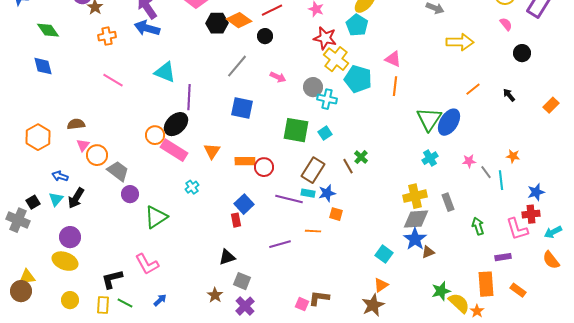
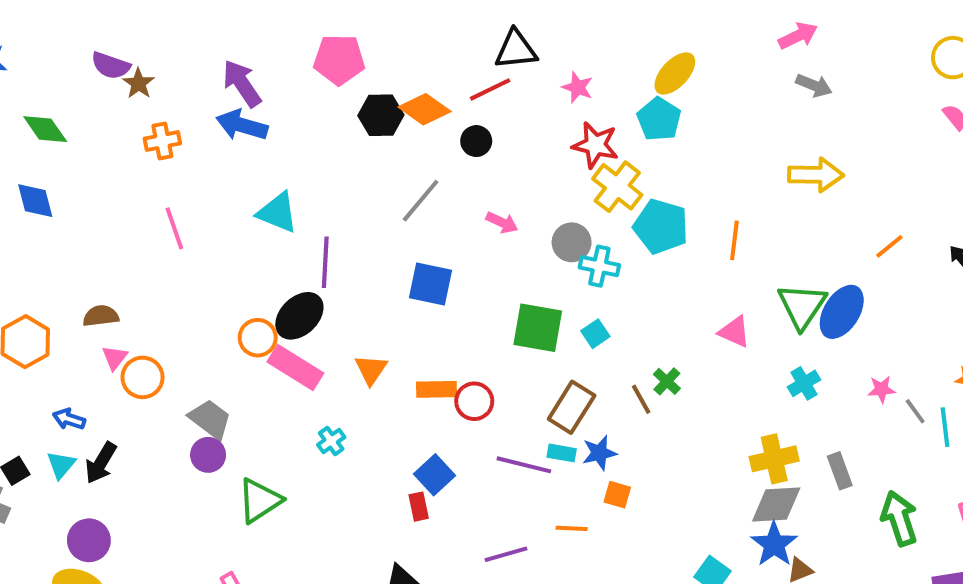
yellow arrow: (460, 42) -> (816, 175), moved
pink triangle: (393, 59) -> (734, 332), moved
pink line: (113, 80) -> (174, 228), turned 40
gray trapezoid: (118, 171) -> (210, 419), moved
green arrow: (478, 226) -> (899, 518), size x1.5

